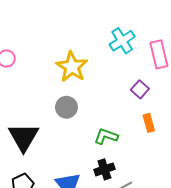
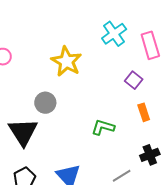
gray circle: (66, 107) -> (45, 103), moved
black cross: (104, 169) -> (150, 155), moved

